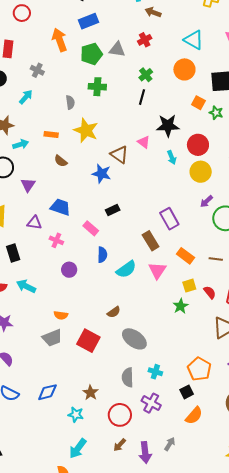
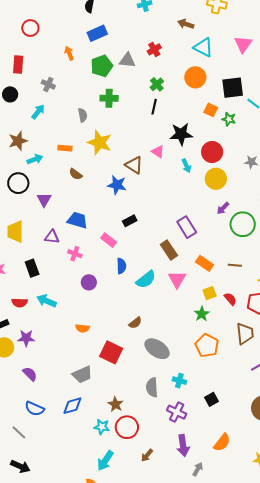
brown arrow: (153, 12) -> (186, 24), moved
orange arrow: (60, 40) -> (69, 53), size x0.6
gray trapezoid: (52, 338) -> (82, 375), moved
orange pentagon: (199, 369) -> (207, 346), moved
red circle: (120, 415) -> (127, 427), moved
orange semicircle: (194, 416) -> (222, 443), moved
gray arrow: (170, 444) -> (198, 469), moved
purple arrow: (145, 452) -> (183, 446), moved

